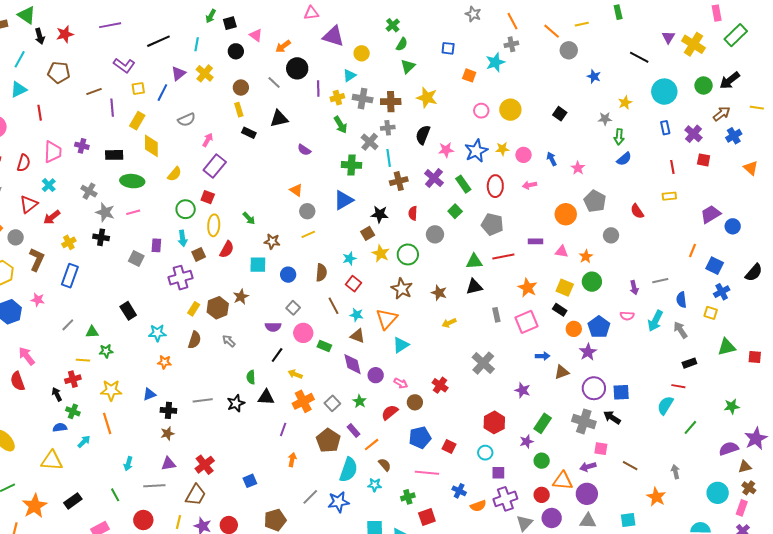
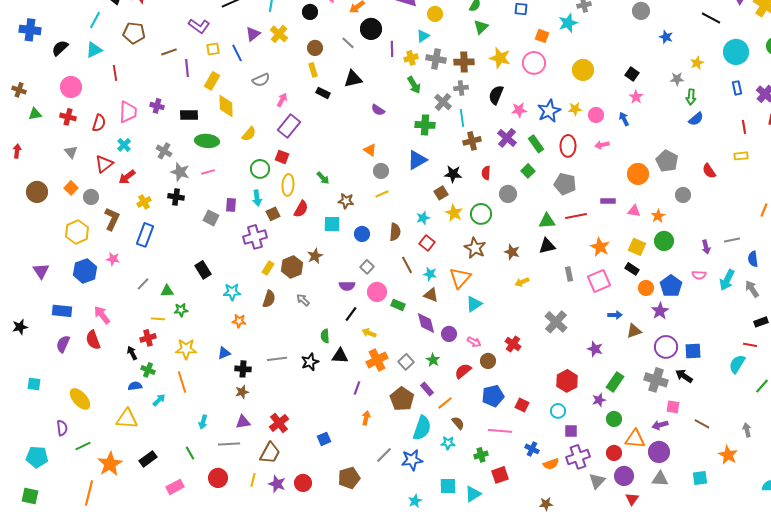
blue line: (162, 93) -> (237, 53), turned -54
pink circle: (481, 111) -> (534, 63), moved, size x1.5
pink star: (578, 168) -> (636, 97), moved

